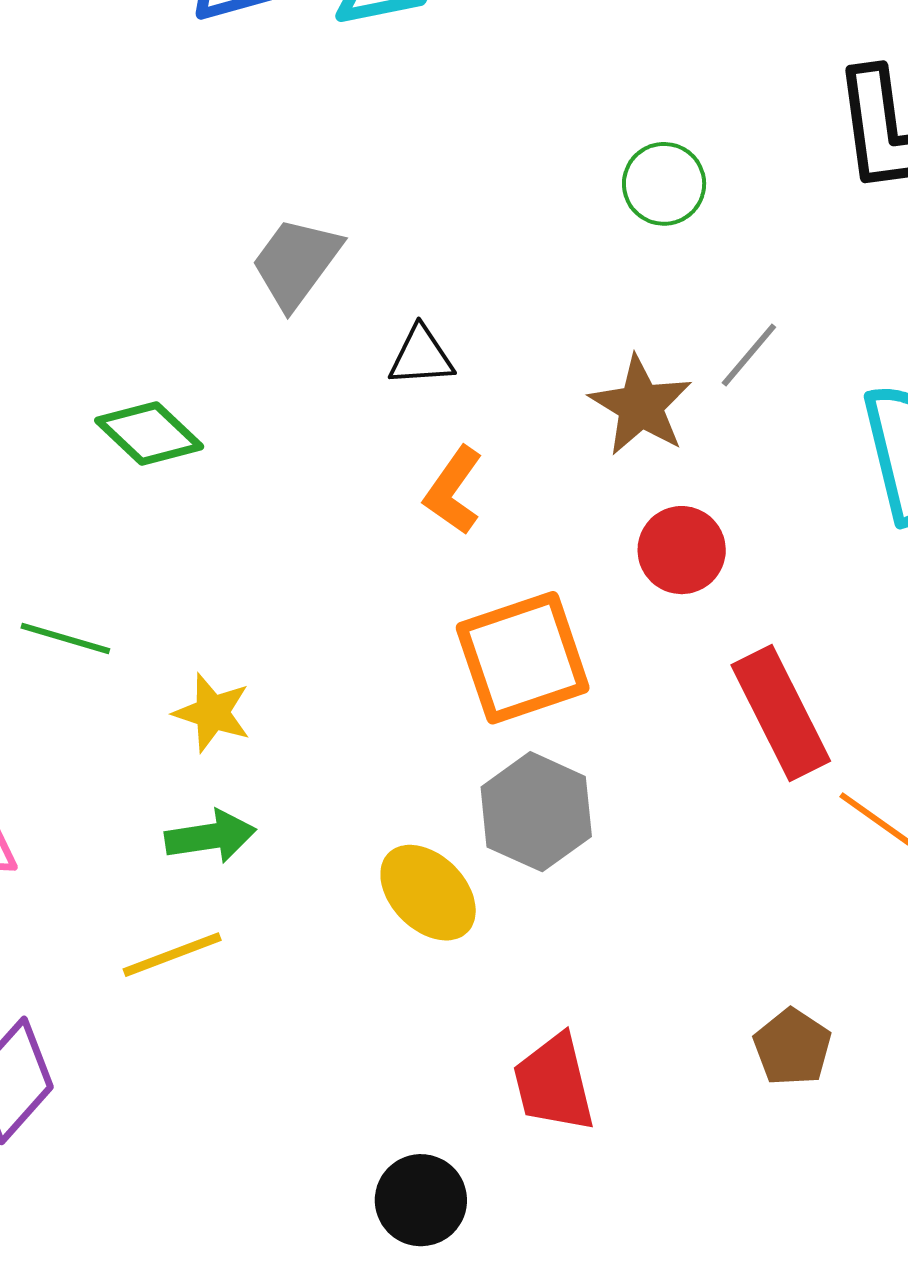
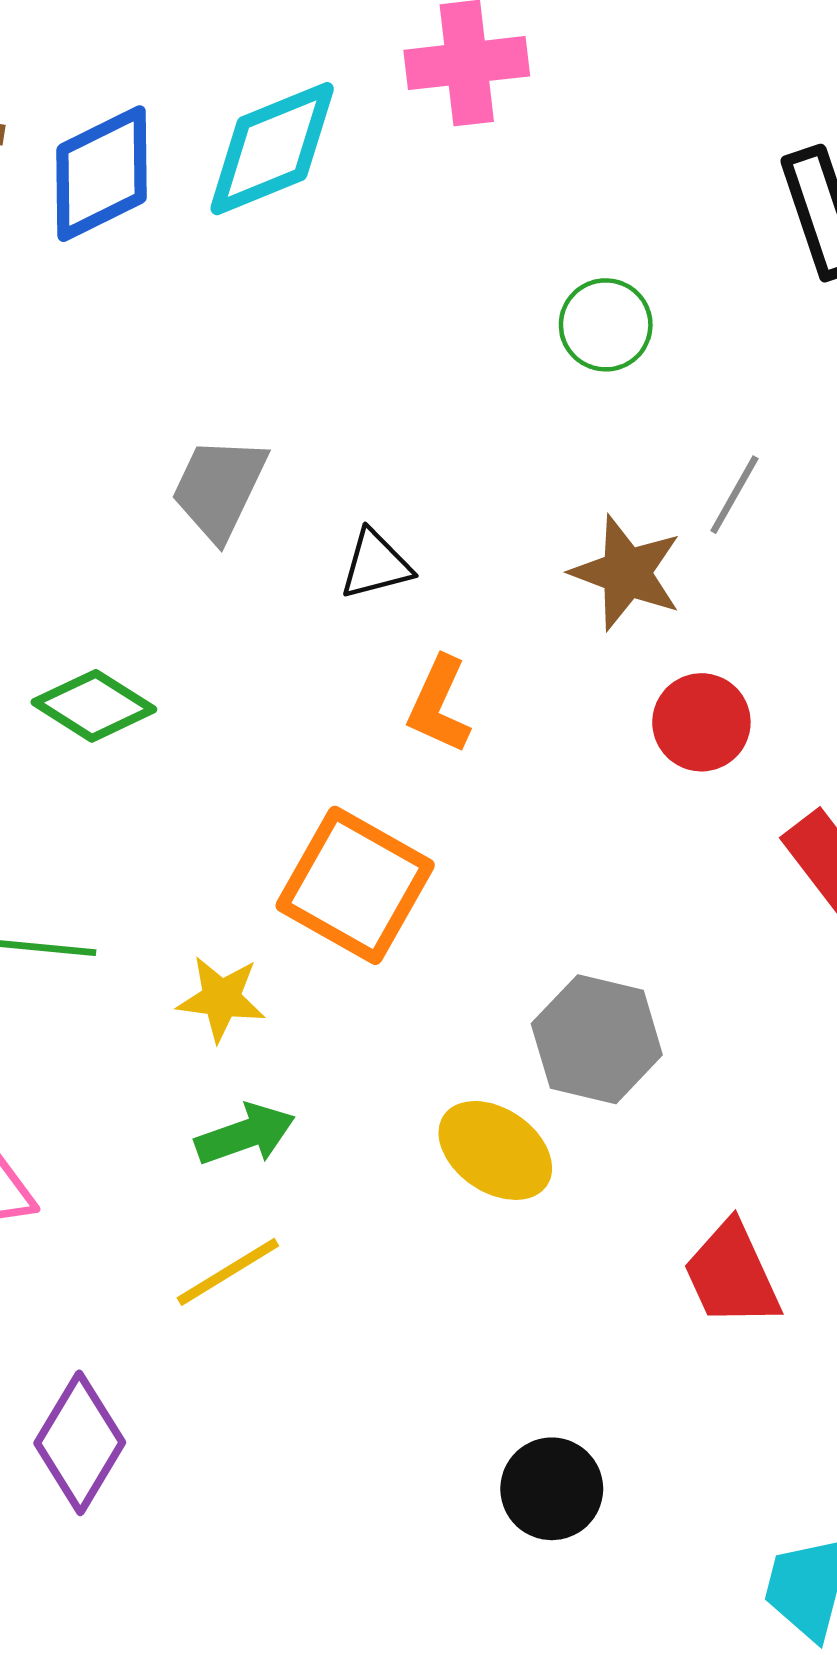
orange square: (523, 658) -> (355, 885), moved, turned -31
red trapezoid: (554, 1083) -> (732, 1275), moved

